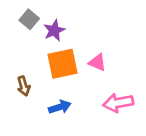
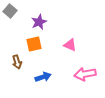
gray square: (29, 19) -> (10, 11), moved
orange square: (63, 64) -> (34, 44), moved, size x0.7

